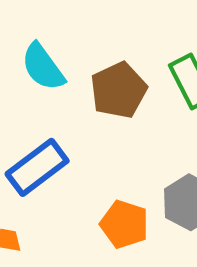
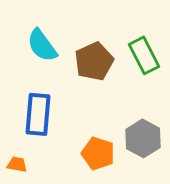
blue rectangle: (37, 167) -> (38, 114), turned -48

